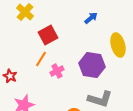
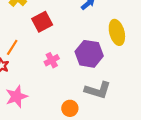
orange line: (41, 59) -> (12, 47), moved

